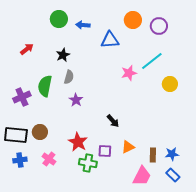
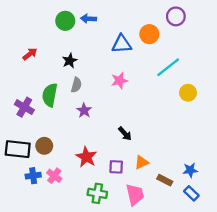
orange circle: (133, 20) -> (149, 34), moved
blue arrow: (83, 25) -> (88, 19), moved
purple circle: (159, 26) -> (176, 16), moved
pink star: (129, 73) -> (119, 81), moved
purple cross: (22, 97) -> (24, 107), turned -36
brown rectangle: (153, 155) -> (165, 180), moved, turned -64
blue cross: (20, 160) -> (33, 176), moved
green cross: (88, 163) -> (97, 193), moved
pink trapezoid: (142, 176) -> (135, 194), moved, turned -40

